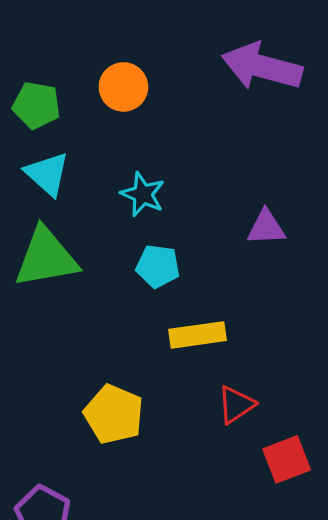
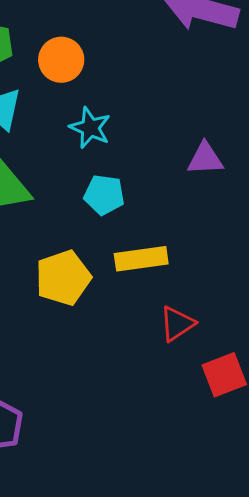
orange circle: (123, 87) -> (61, 60), moved
yellow pentagon: (114, 414) -> (63, 278), moved, turned 30

